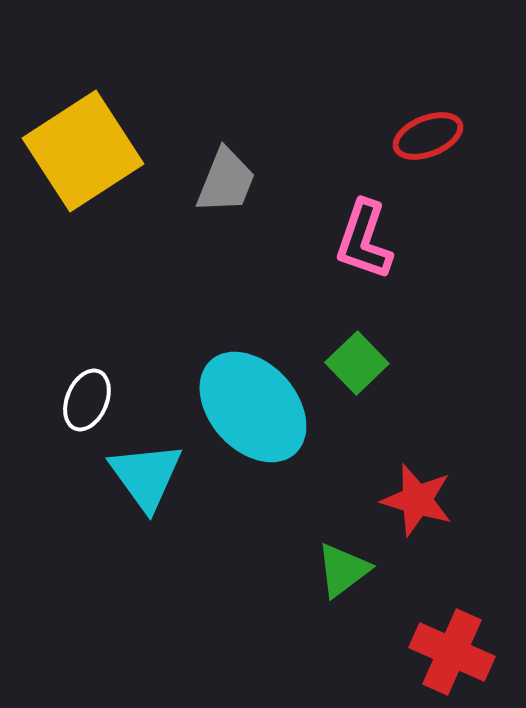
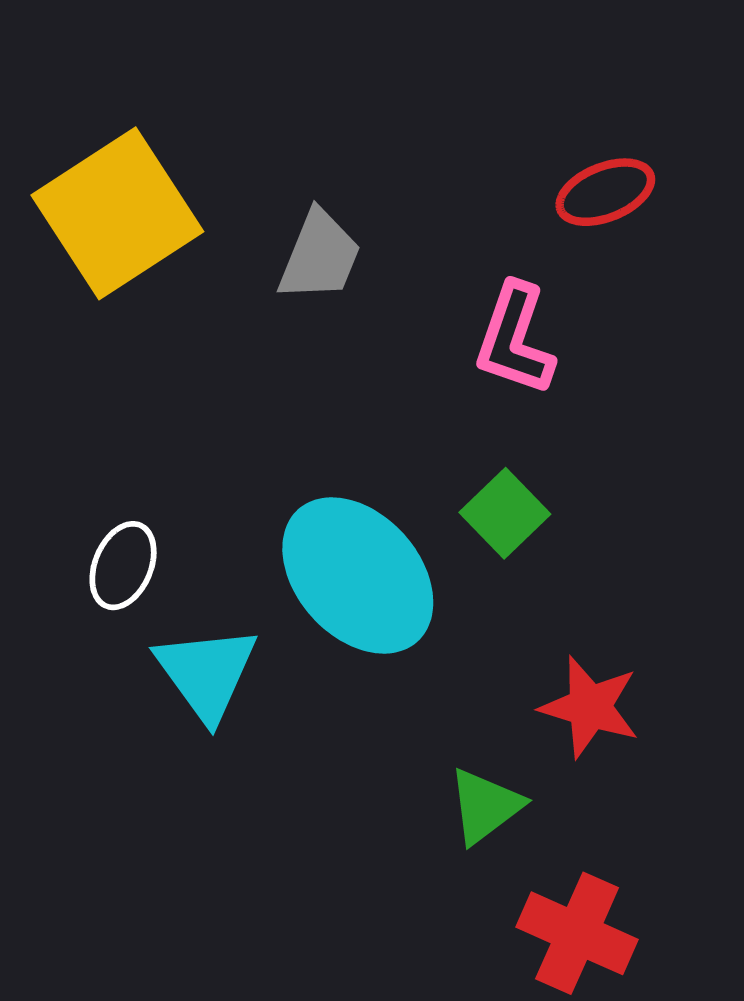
red cross: (452, 652) -> (577, 933), moved

